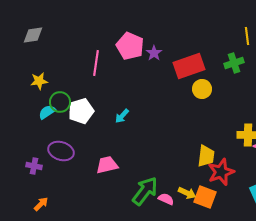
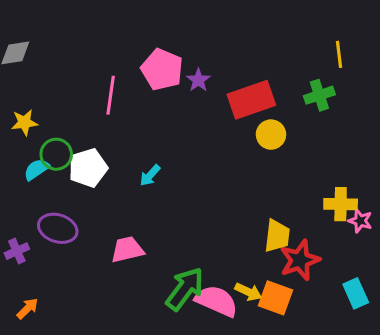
purple cross: (34, 166) -> (17, 251), turned -35
pink semicircle: (166, 199) -> (217, 301), size x1.8

